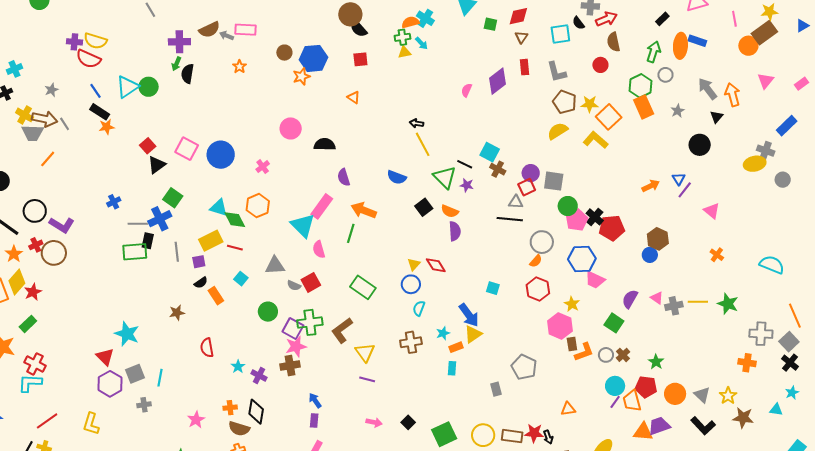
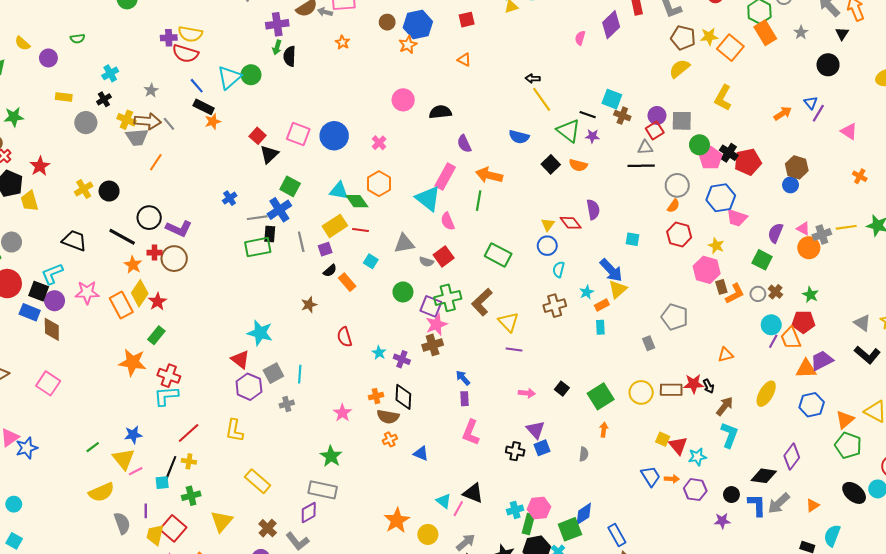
yellow L-shape: (596, 140) -> (723, 98), moved, turned -95
purple semicircle: (455, 231) -> (593, 209), moved
red cross: (36, 245) -> (155, 253), turned 32
orange circle: (675, 394) -> (809, 248), moved

